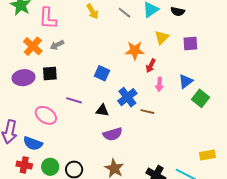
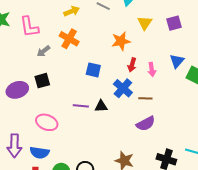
yellow arrow: (92, 11) -> (72, 11), turned -70
orange cross: (33, 46) -> (69, 39), moved
red arrow: (151, 66) -> (132, 65), moved
purple line: (74, 100) -> (81, 106), moved
purple semicircle: (113, 134) -> (146, 124), moved

